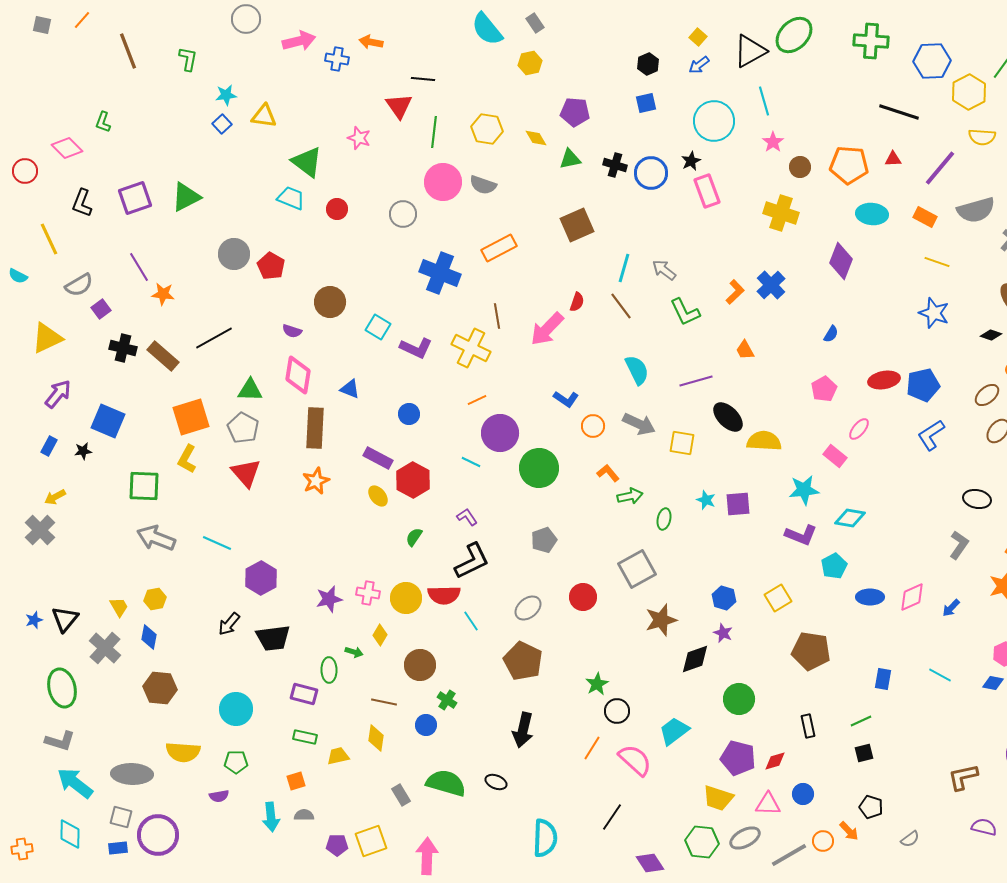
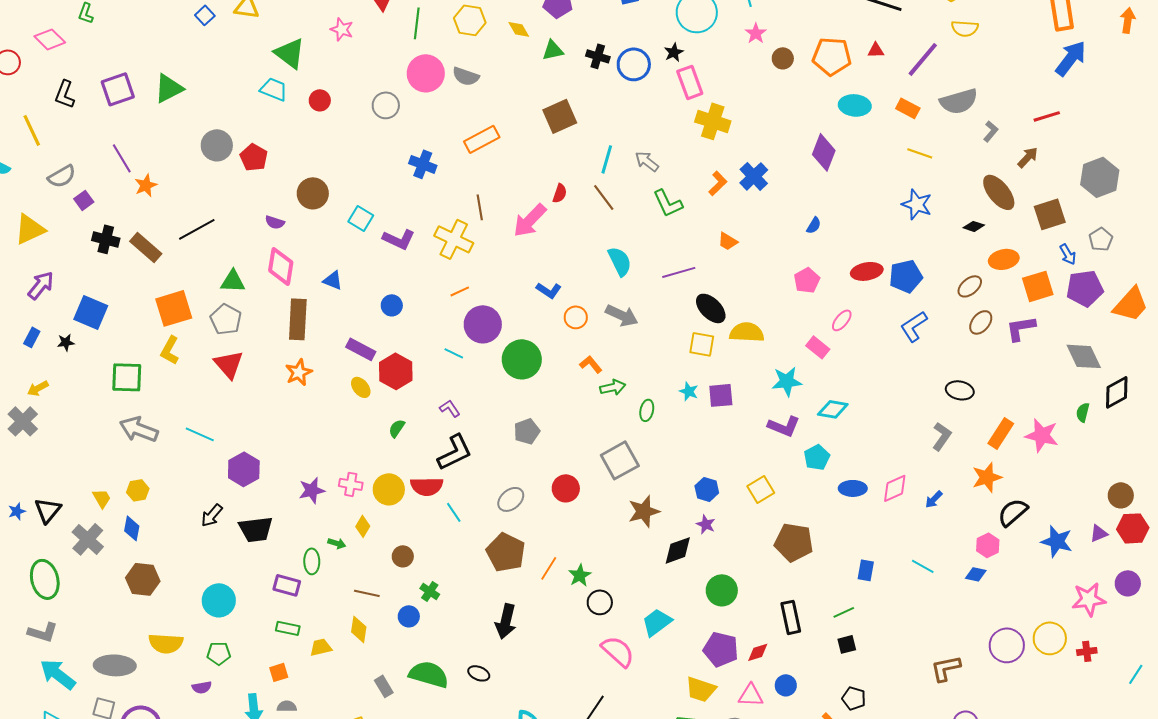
yellow cross: (781, 213) -> (713, 121), moved
blue cross: (440, 273) -> (423, 164), size x0.7
orange star: (163, 294) -> (146, 185), turned -30
orange trapezoid: (745, 350) -> (728, 241), turned -30
yellow square: (682, 443) -> (702, 344), moved
brown circle: (420, 665) -> (403, 556), size x0.7
black rectangle: (808, 726) -> (791, 617), size x1.4
orange line: (592, 748) -> (549, 568), moved

